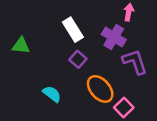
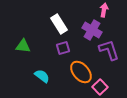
green triangle: (21, 46) -> (23, 46), moved
purple square: (78, 59) -> (63, 48), turned 32

